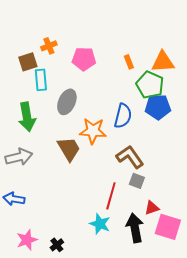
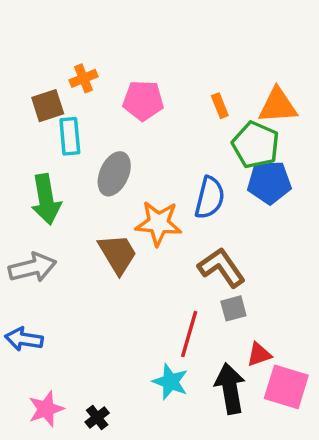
gray square: (137, 181) -> (233, 308), turned -35

